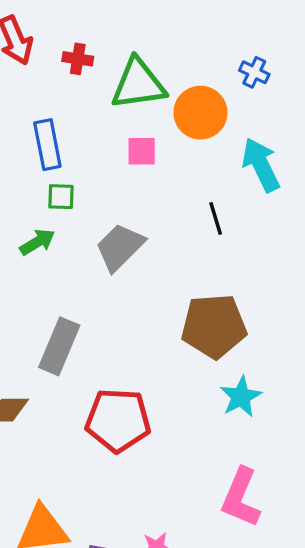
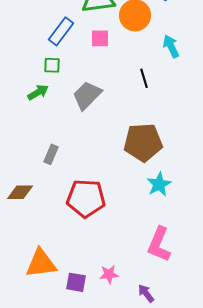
blue rectangle: (47, 145) -> (61, 31), moved, turned 48
cyan arrow: (261, 165) -> (171, 46), size x0.7
gray rectangle: (59, 346) -> (51, 154), size x0.6

